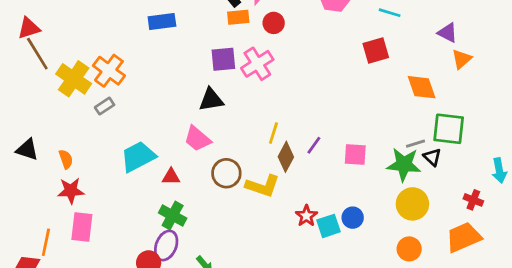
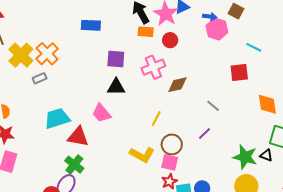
purple square: (223, 59) -> (116, 59), moved
gray line: (415, 144) -> (213, 106), moved, turned 48
purple line: (314, 145) -> (204, 133), moved
pink square: (355, 155) -> (170, 162), moved
brown diamond: (286, 157) -> (177, 85), moved, turned 40
black triangle: (432, 157) -> (266, 155), turned -32
brown circle: (226, 173) -> (172, 144), moved
red triangle: (171, 177) -> (78, 137), size x1.6

